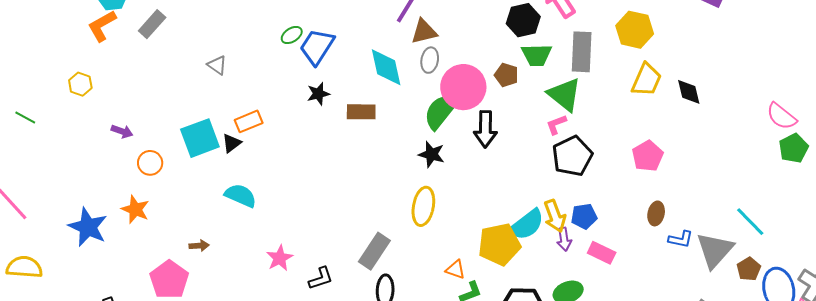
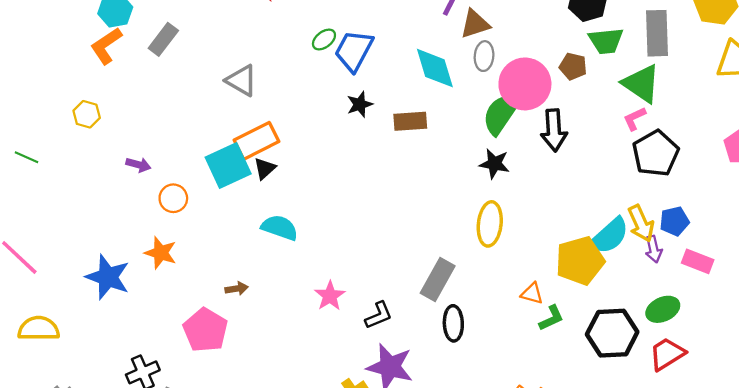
gray triangle: (217, 65) -> (241, 81), size x1.4
orange rectangle: (249, 121) -> (257, 141), moved, size x1.4

